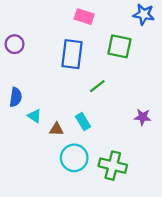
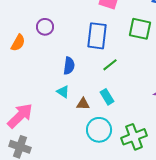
green line: (97, 86) -> (110, 65), moved
blue semicircle: (16, 97) -> (69, 66), moved
green cross: (113, 166) -> (134, 137), turned -35

